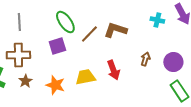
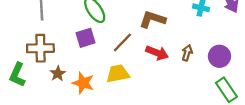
brown line: (89, 34) -> (122, 42), moved
red arrow: (113, 70) -> (157, 53), moved, turned -48
brown star: (25, 81) -> (58, 74), moved

